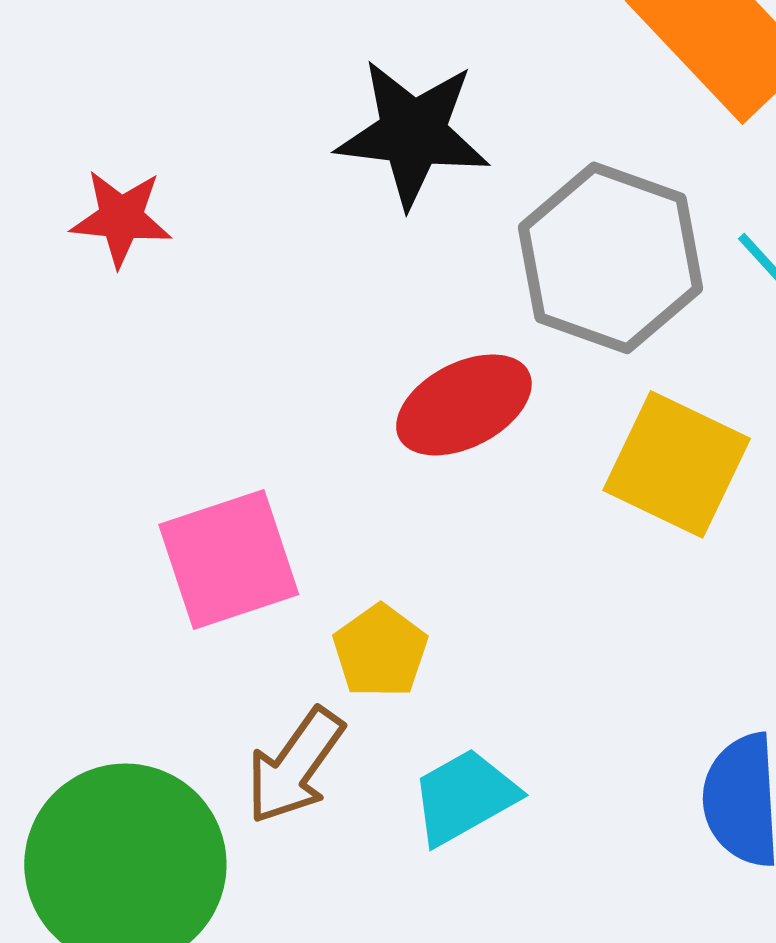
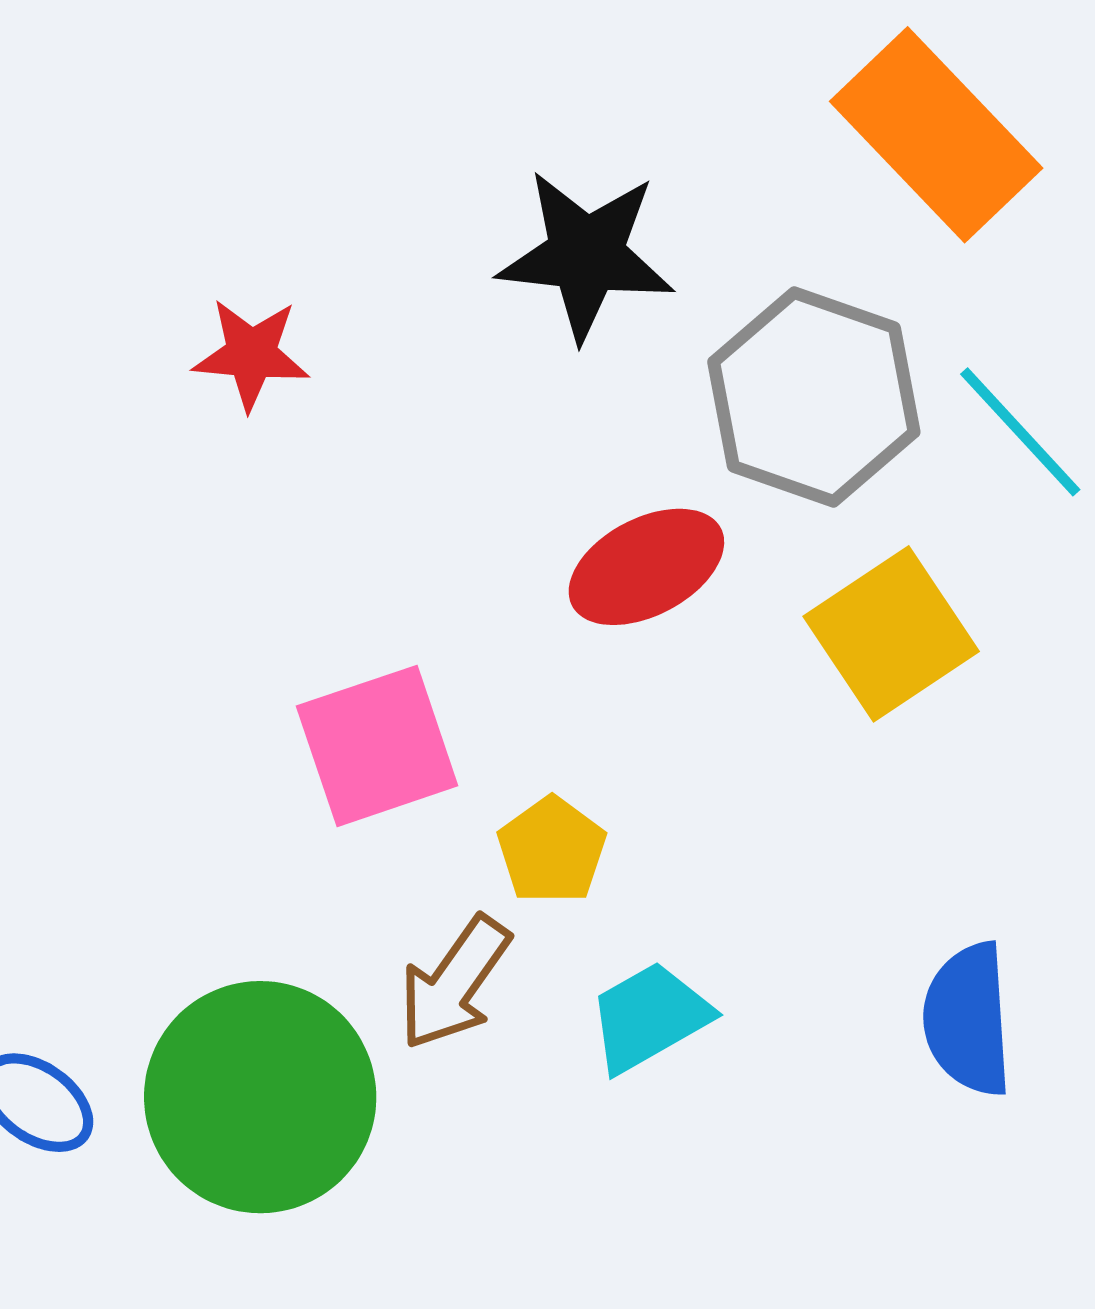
yellow square: (677, 464) -> (891, 634), turned 31

